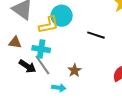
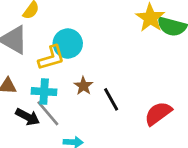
black line: (96, 35) -> (111, 99), moved, turned 48
brown star: (75, 70) -> (83, 86), moved

